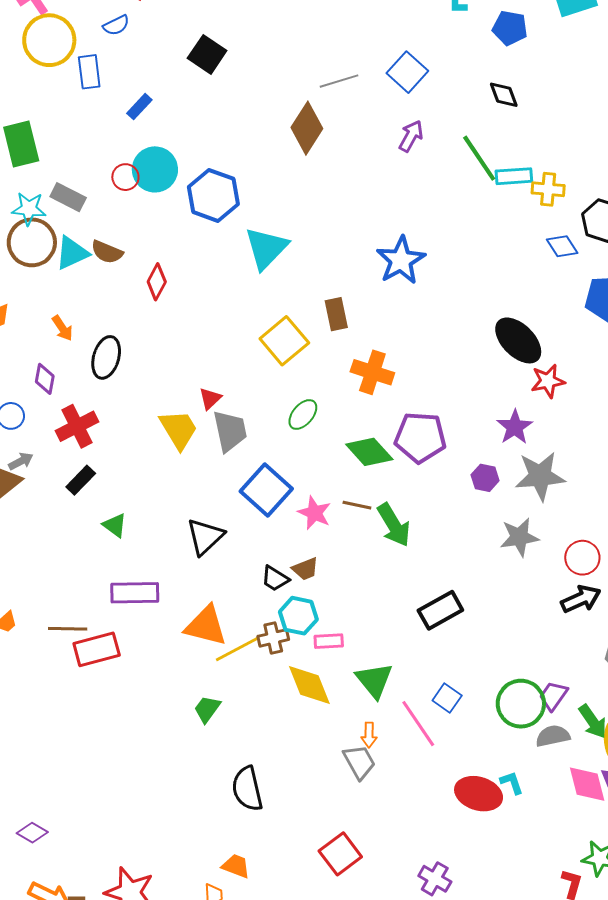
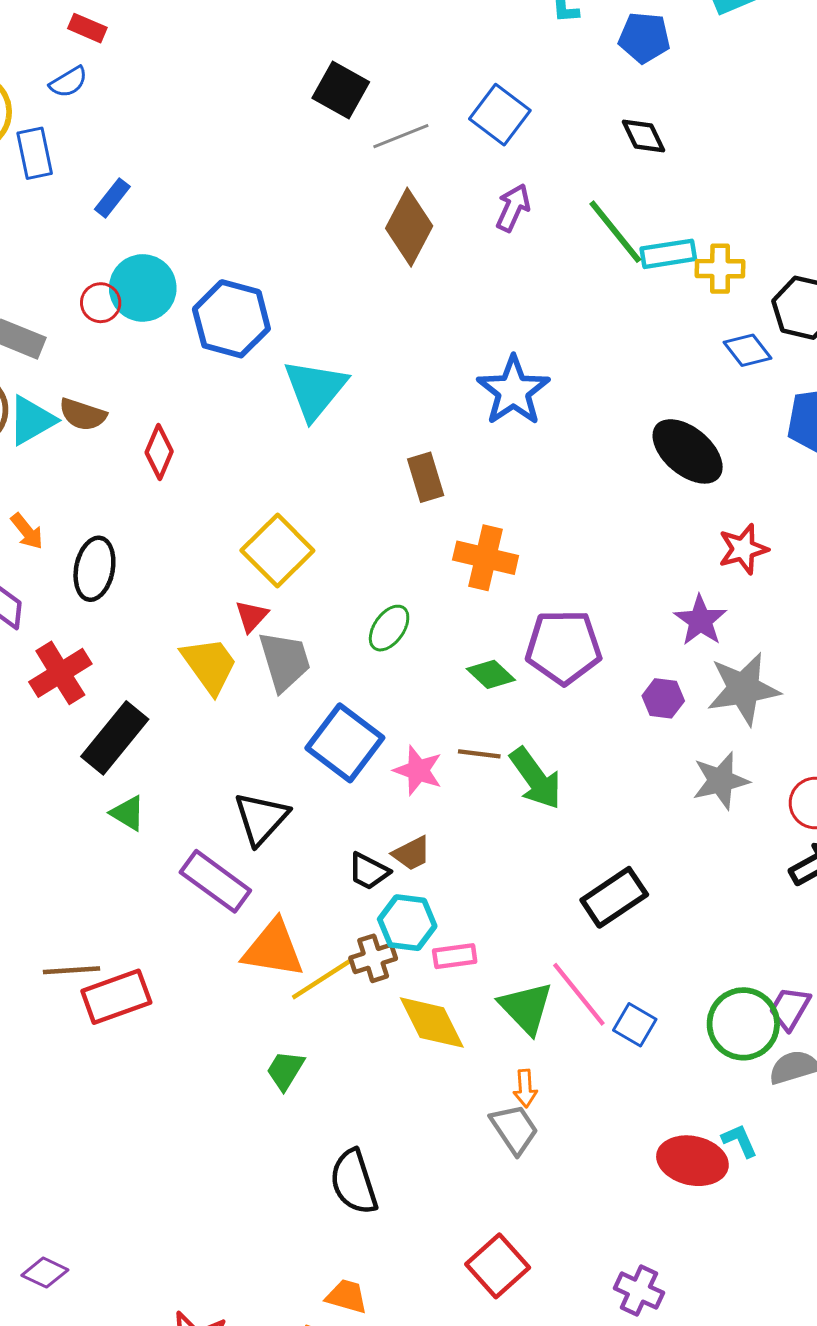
black square: (207, 54) -> (341, 90), moved
brown diamond: (307, 128) -> (409, 227), moved
black ellipse: (518, 340) -> (688, 451), moved
yellow square: (284, 341) -> (277, 551), moved
green diamond: (369, 452) -> (491, 674), size x0.7
black rectangle: (81, 480) -> (115, 738), moved, size x1.6
purple rectangle: (135, 593) -> (215, 881), moved, turned 42
pink line: (418, 724) -> (579, 994), moved

